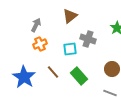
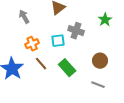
gray arrow: (36, 25) -> (24, 17), turned -56
orange cross: (40, 44) -> (32, 44), moved

